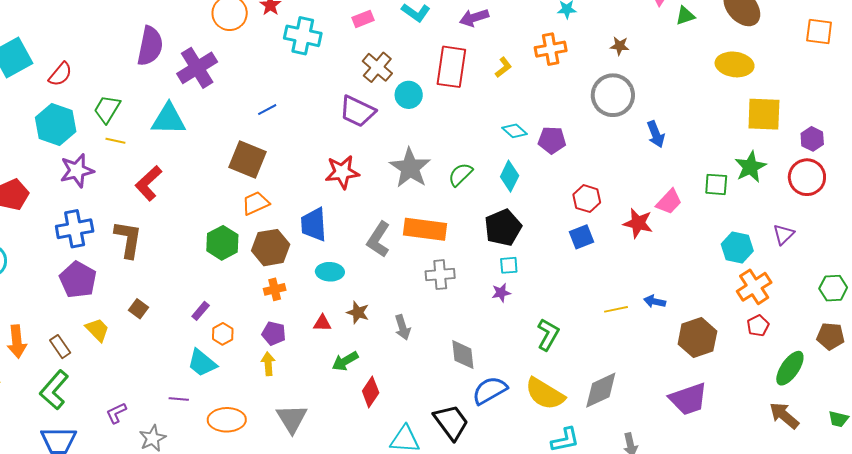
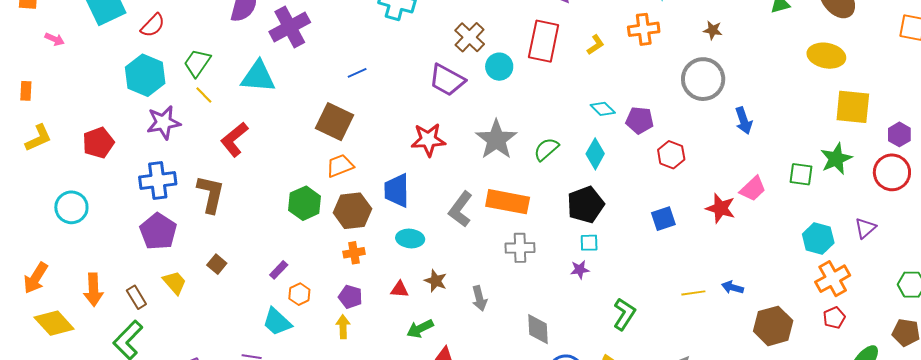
yellow line: (115, 141) -> (204, 95), turned 30
red hexagon: (587, 199) -> (671, 155), moved

